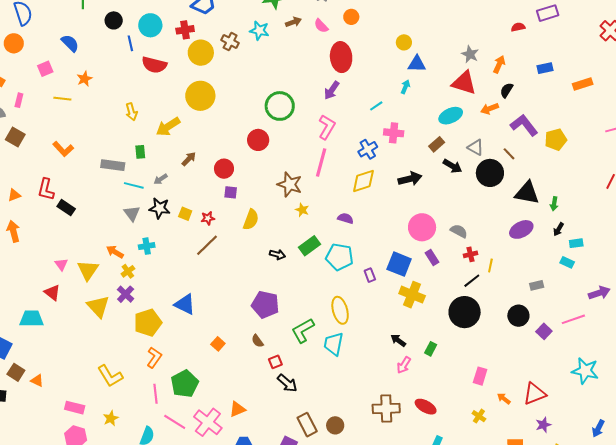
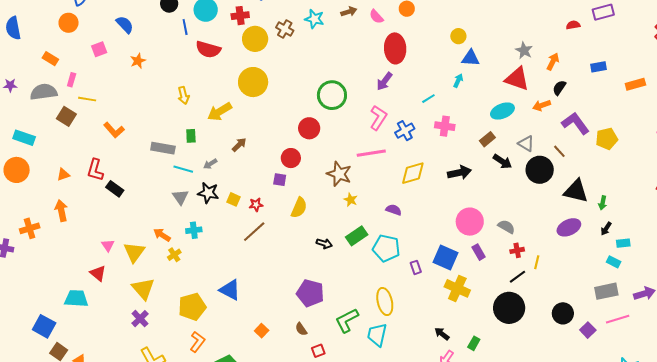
yellow line: (62, 99) -> (87, 99), moved
blue cross: (368, 149) -> (405, 131), moved
pink line: (321, 163) -> (371, 153), turned 64
red circle: (224, 169) -> (291, 158), moved
gray rectangle: (537, 285) -> (606, 291), moved, size x1.6
purple cross: (126, 294) -> (140, 319), moved

